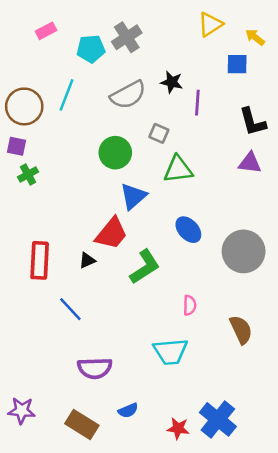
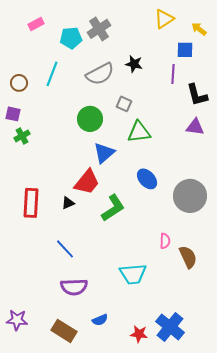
purple line: (197, 103) -> (173, 74), moved
brown circle: (24, 106) -> (19, 83), size x0.6
pink semicircle: (190, 305) -> (165, 241), moved
blue line: (70, 309) -> (65, 249), moved

